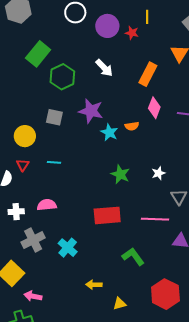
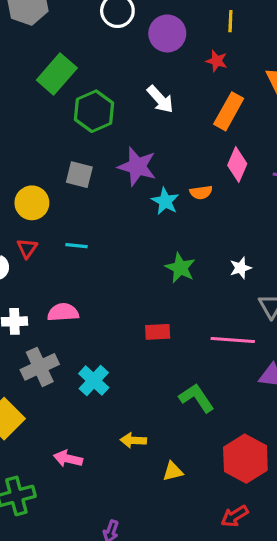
red star: (132, 33) -> (217, 61), moved
red rectangle: (107, 215) -> (158, 332), size x0.6
pink arrow: (33, 296) -> (68, 459), moved

